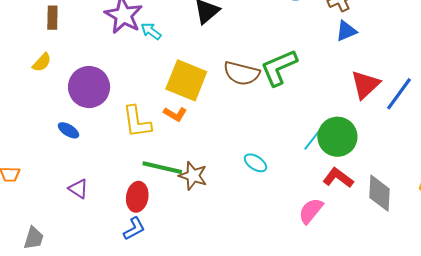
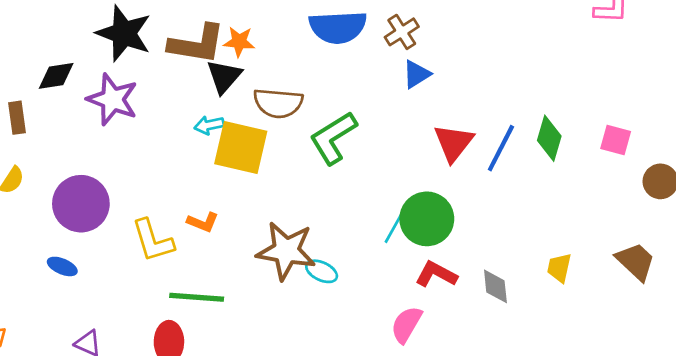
cyan arrow: (151, 31) -> (209, 125), moved, turned -40
brown semicircle: (242, 73) -> (278, 103), moved
yellow square: (186, 80) -> (241, 147), moved
brown star: (193, 176) -> (286, 251), moved, size x1.5
gray diamond: (379, 193) -> (495, 286), size x0.7

